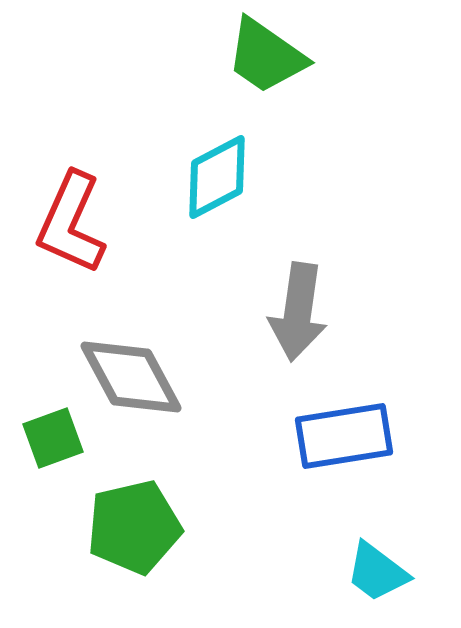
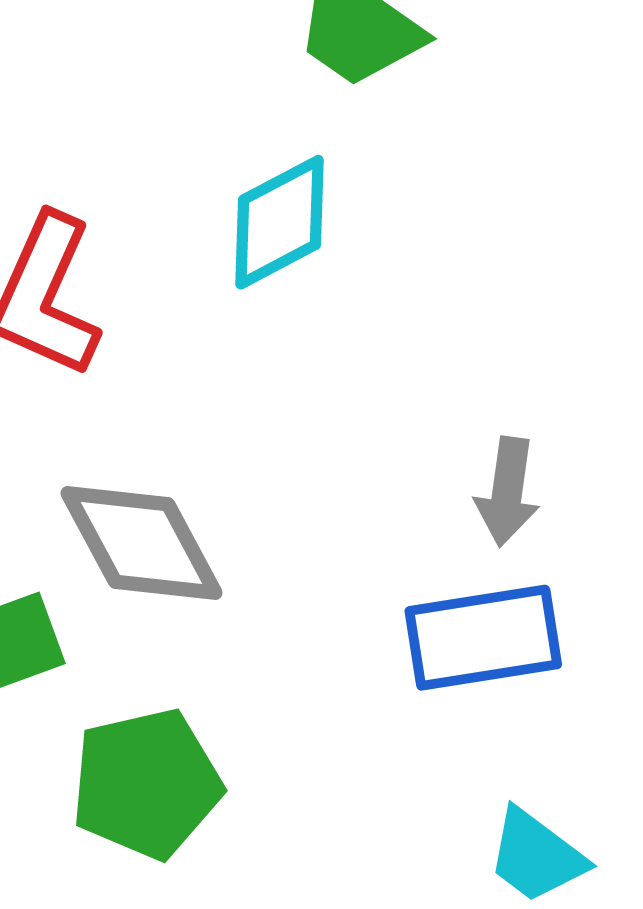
gray arrow: (298, 312) -> (507, 492), moved, size x0.7

